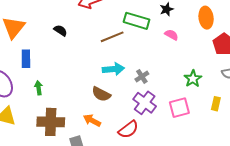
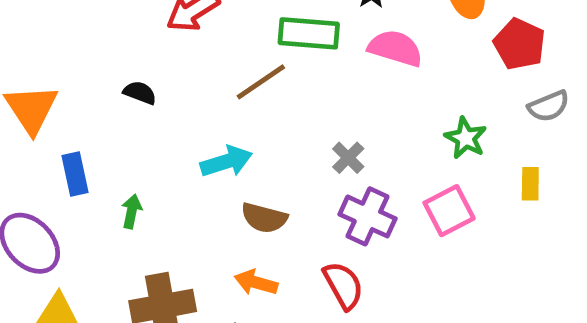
pink semicircle: (171, 35) -> (395, 48), size x1.6
cyan arrow: (113, 69) -> (226, 162), moved
green arrow: (39, 88) -> (132, 211), moved, turned 32
red semicircle: (128, 129) -> (343, 285), turned -70

